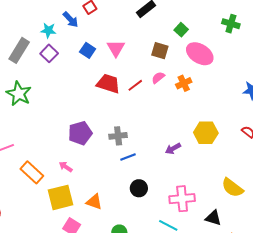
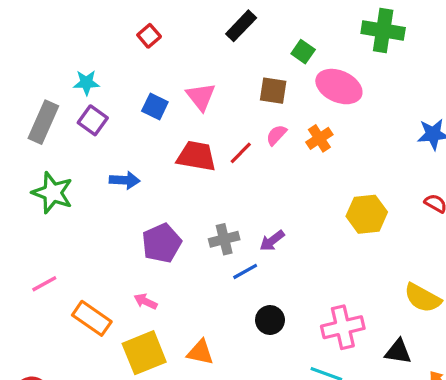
blue arrow: (71, 19) -> (125, 180), moved, turned -36
green cross: (231, 24) -> (383, 30), size x1.4
purple arrow: (173, 149) -> (272, 241), moved

